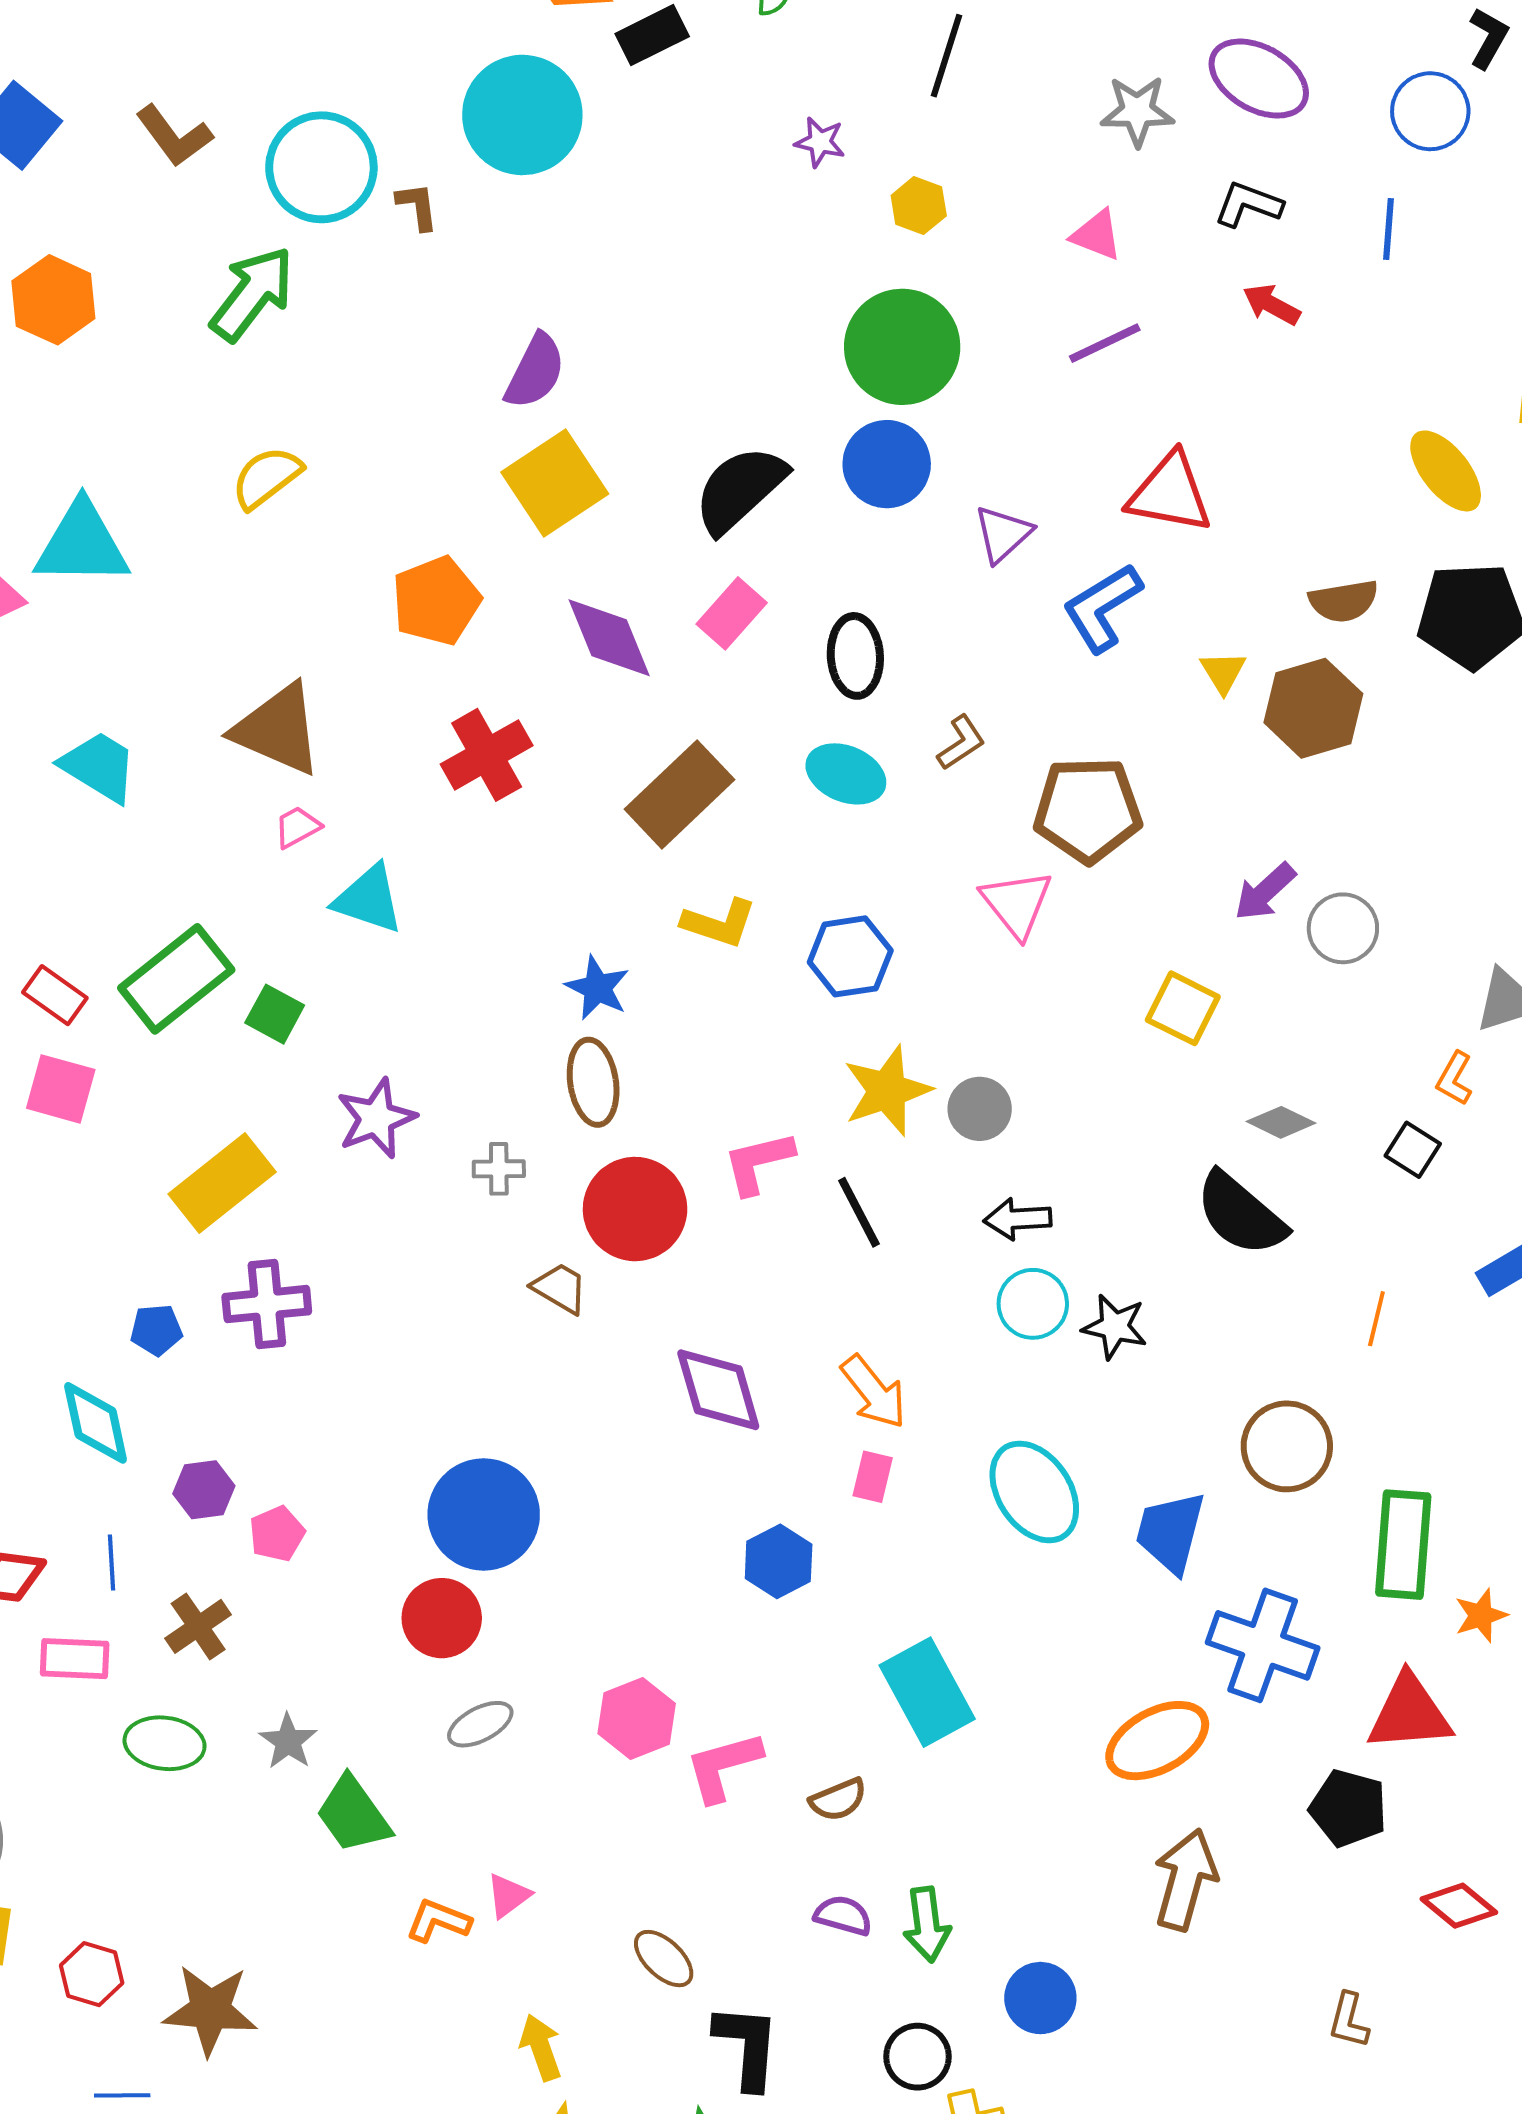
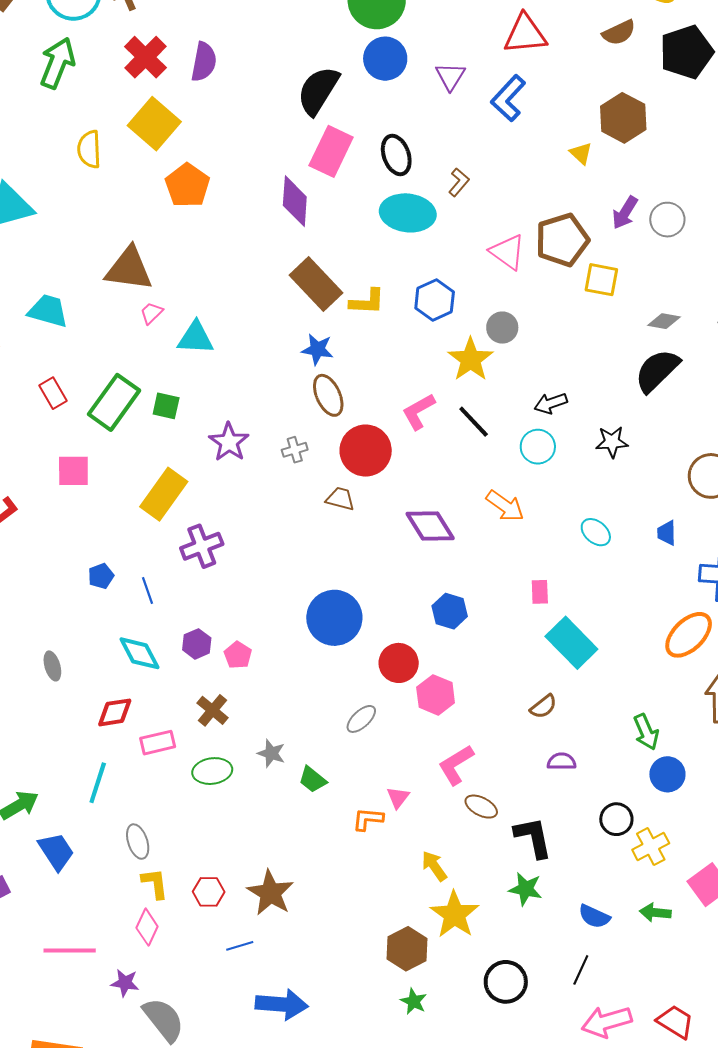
yellow semicircle: (266, 477) -> (89, 149), turned -39
yellow square: (555, 483) -> (154, 124), moved
brown semicircle: (1344, 601) -> (619, 33), moved
pink rectangle: (732, 613) -> (331, 151), size x1.4
purple diamond: (609, 638) -> (295, 201), moved, turned 42
yellow triangle: (1223, 672) -> (581, 153), moved
red cross: (487, 755) -> (145, 57), moved
cyan ellipse: (846, 774) -> (408, 213), size x1.4
brown rectangle: (679, 794) -> (316, 284), moved, turned -74
brown pentagon: (1088, 810) -> (562, 240), moved
red rectangle: (55, 995) -> (53, 393), moved, turned 40
gray circle: (980, 1109) -> (502, 328), moved
black semicircle: (1241, 1214) -> (657, 371), turned 111
cyan circle: (1033, 1304) -> (538, 447), moved
blue pentagon: (156, 1330) -> (101, 576), moved
cyan diamond: (96, 1423) -> (139, 653), moved
pink rectangle: (873, 1477) -> (540, 592), moved
cyan ellipse: (1034, 1492) -> (596, 532), size x0.6
blue trapezoid: (1170, 1532) -> (667, 533), size x0.6
blue hexagon: (779, 1561) -> (450, 611), moved
blue line: (112, 1562) -> (147, 590), moved
red circle: (442, 1618) -> (399, 663), moved
pink L-shape: (723, 1766) -> (456, 765), moved
green trapezoid: (353, 1815) -> (313, 780), size x0.7
green arrow: (927, 1924) -> (646, 732), moved
brown star: (210, 2010) -> (270, 893), turned -30

